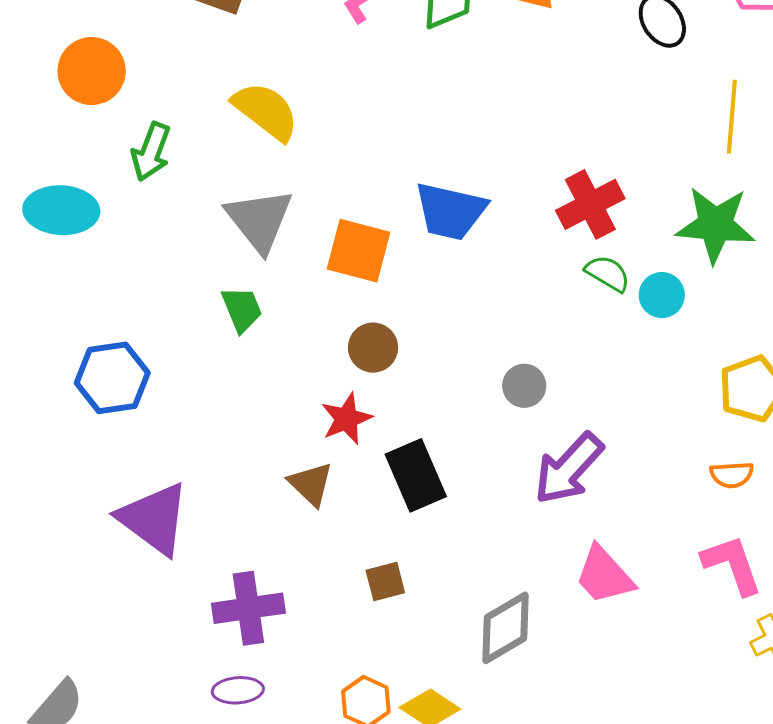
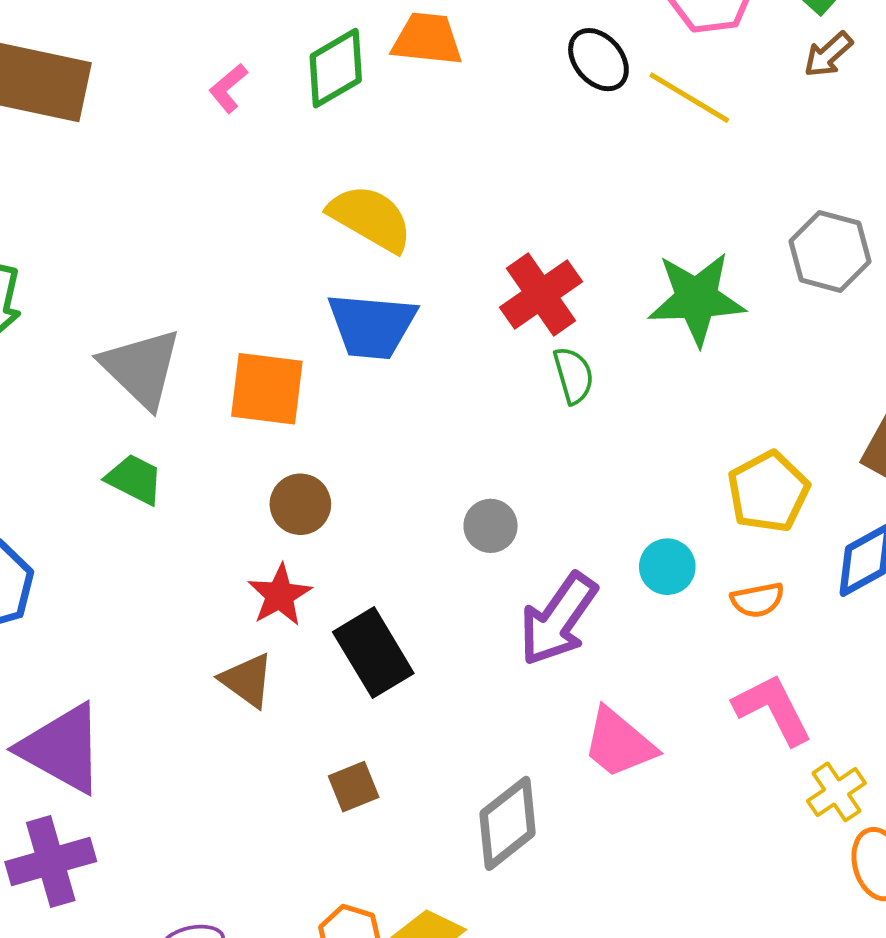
yellow semicircle: (266, 111) -> (370, 218), moved
yellow line: (732, 117) -> (689, 98), moved, turned -56
green semicircle: (608, 273) -> (573, 375), turned 51
cyan circle: (662, 295) -> (667, 567), moved
green trapezoid: (242, 309) -> (135, 479), turned -33
purple cross: (248, 608) -> (51, 862), moved

